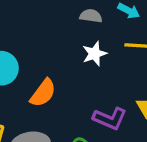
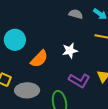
white star: (94, 54) -> (70, 51), moved

